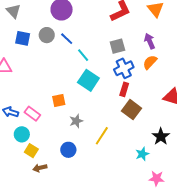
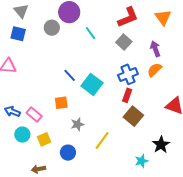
gray circle: (47, 35) -> (52, 28), moved
blue square: (23, 38) -> (18, 34), moved
blue line: (67, 39) -> (70, 75), moved
gray square: (117, 46) -> (124, 42), moved, turned -35
cyan line: (83, 55) -> (90, 33), moved
yellow square: (31, 151) -> (44, 139), moved, turned 32

